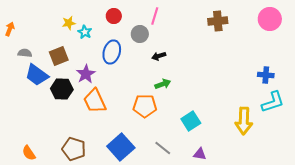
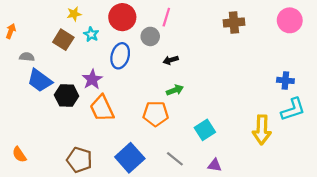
red circle: (114, 16) -> (122, 17), size x1.6
yellow star: (69, 23) -> (74, 14), moved
brown square: (59, 56) -> (63, 40), moved, turned -36
orange semicircle: (29, 153) -> (19, 154), moved

